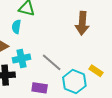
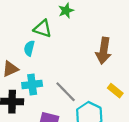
yellow rectangle: (96, 71) -> (115, 91), moved

